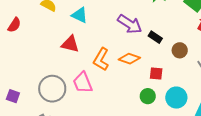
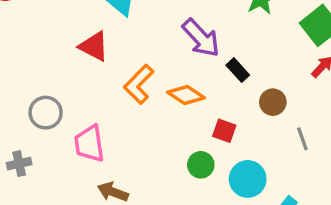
pink trapezoid: (83, 83) -> (89, 144), moved
gray circle: (52, 89) -> (46, 113), size x0.7

